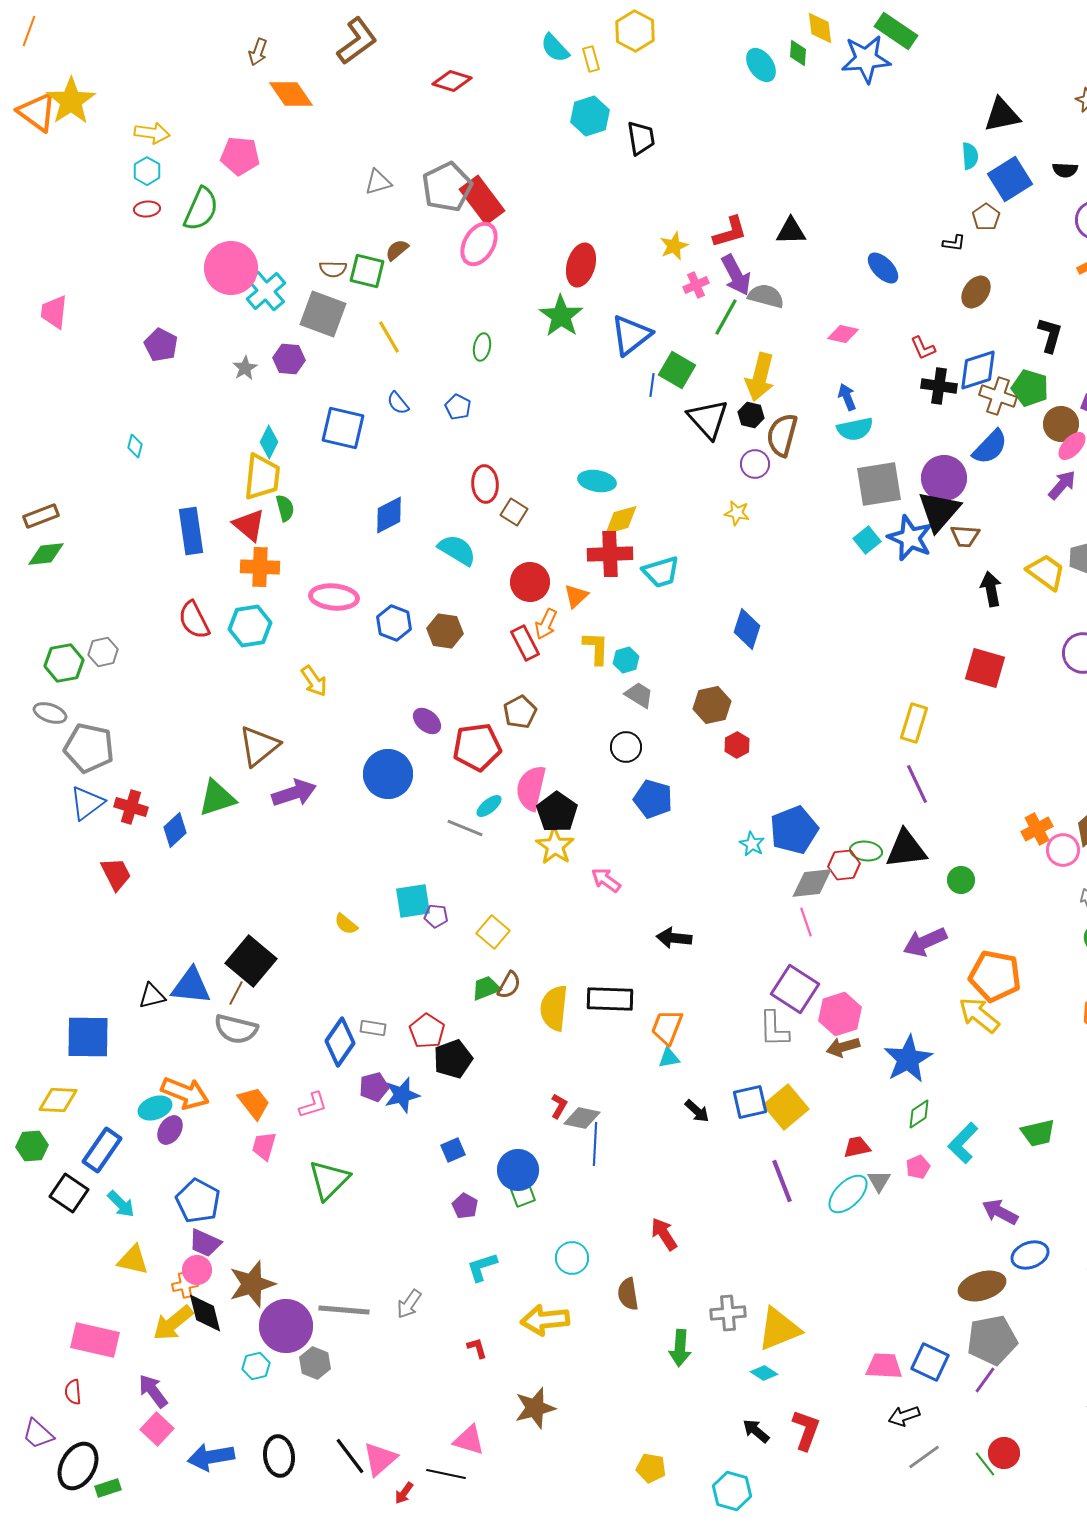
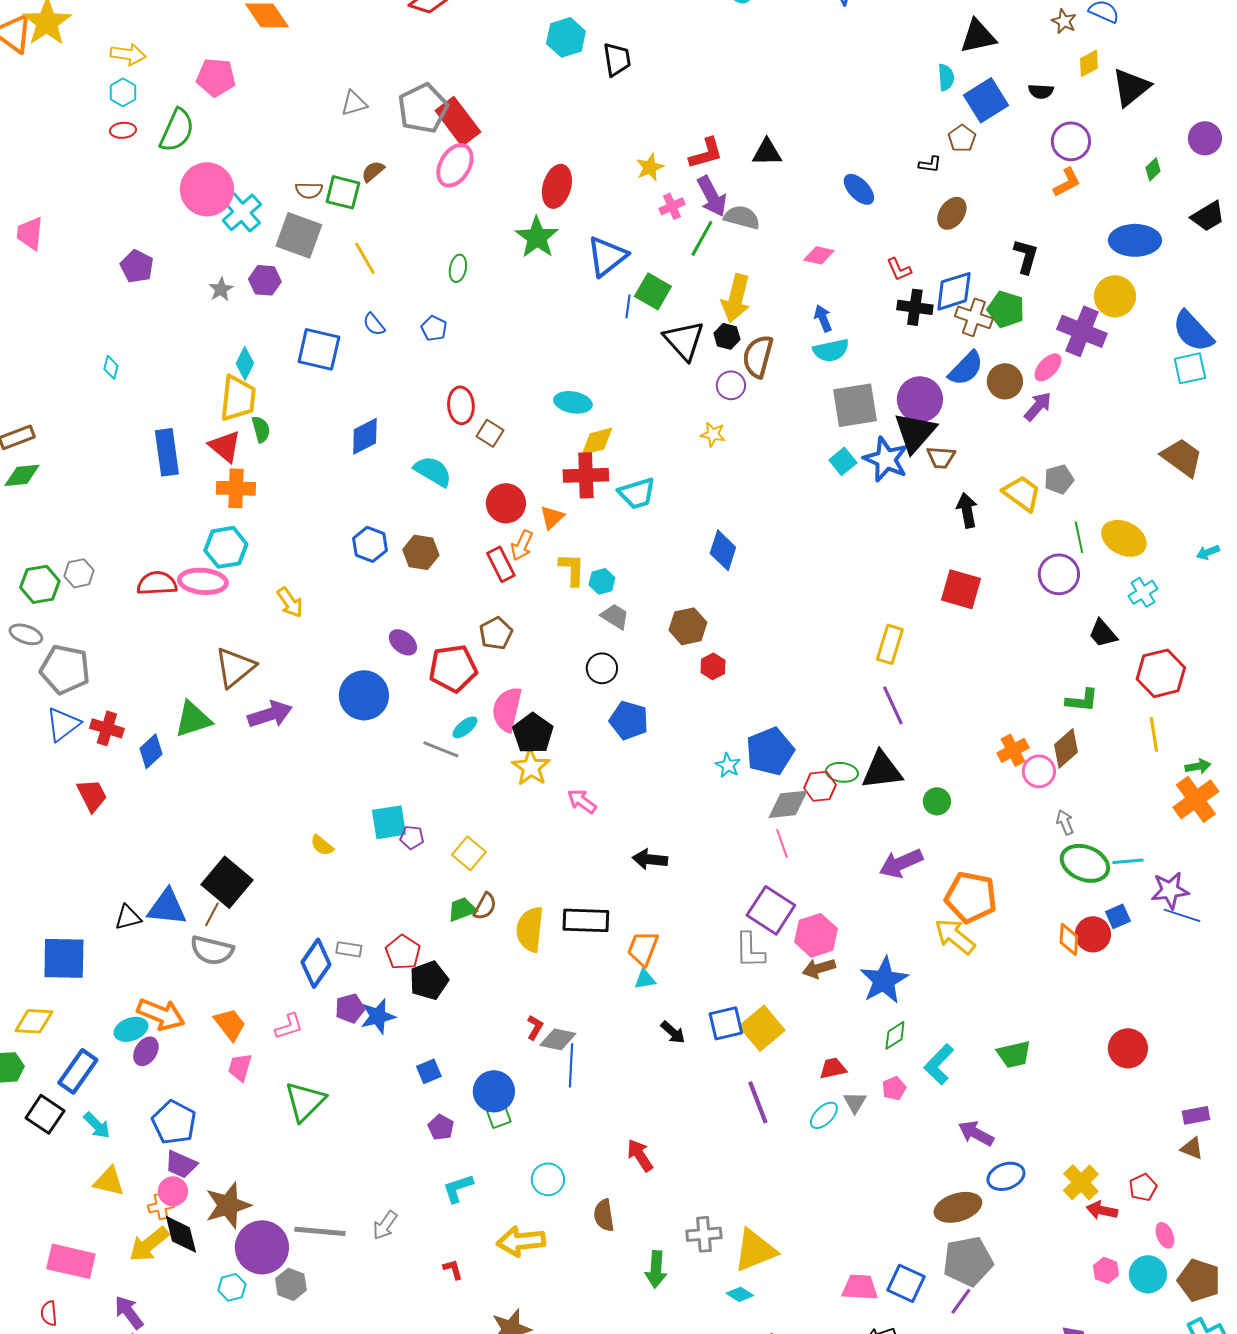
brown circle: (1061, 424) -> (1005, 381), moved
pink ellipse: (334, 597) -> (203, 581), moved
red semicircle: (194, 620) -> (157, 583), moved, turned 114
cyan ellipse: (848, 1194) -> (824, 1115), size x0.7

